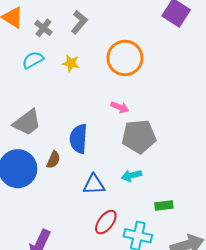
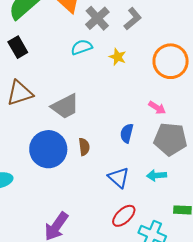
gray cross: (43, 28) -> (97, 18), size x1.4
blue semicircle: (79, 139) -> (127, 133), moved, size x0.7
brown semicircle: (53, 160) -> (84, 147), turned -42
blue triangle: (94, 184) -> (119, 178), turned 35

